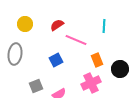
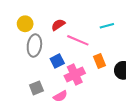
cyan line: (104, 26) -> (107, 26), turned 72
gray ellipse: (15, 54) -> (34, 45), moved
pink cross: (91, 83) -> (75, 74), moved

